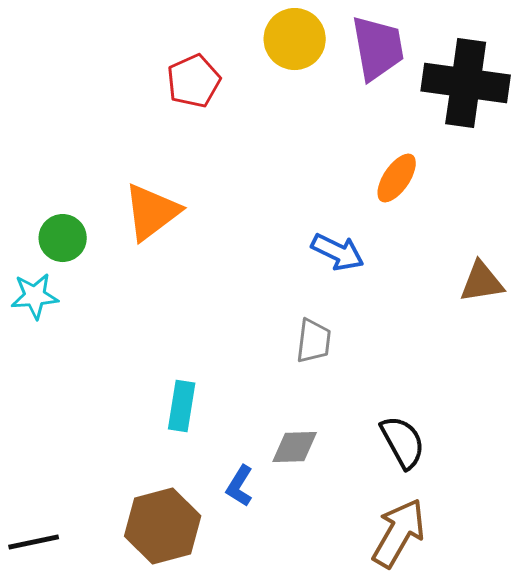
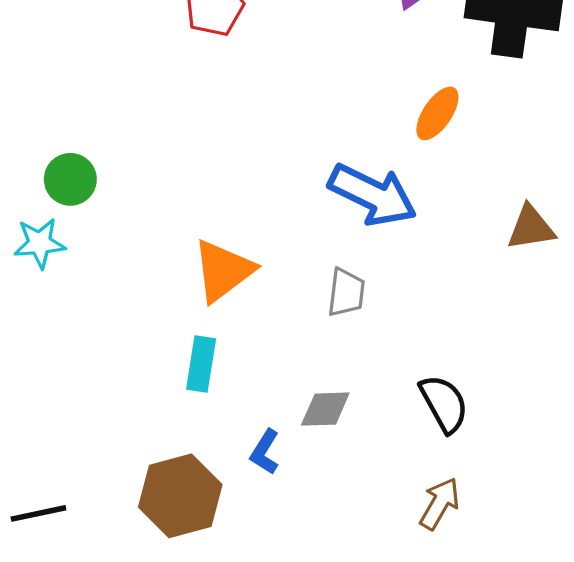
orange triangle: (152, 212) -> (223, 271), moved
blue arrow: (338, 252) -> (373, 195), size x1.5
brown arrow: (399, 533) -> (440, 504), size x0.7

